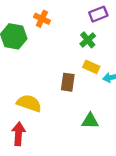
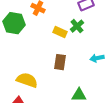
yellow rectangle: (91, 67) -> (60, 32), moved

